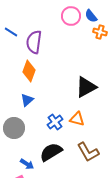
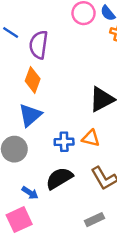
blue triangle: (27, 100) -> (30, 115), size x1.5
blue cross: (55, 122) -> (64, 142), turned 35

